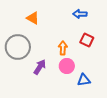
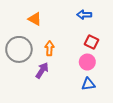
orange arrow: (63, 48) -> (49, 48), moved
pink circle: (67, 66) -> (87, 62), moved

